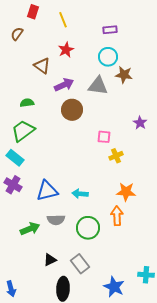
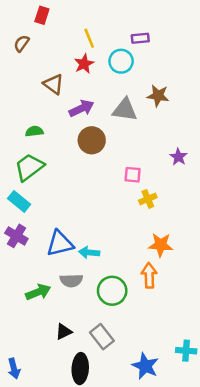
yellow line: (63, 20) -> (89, 38), moved
cyan circle: (108, 57) -> (121, 61), moved
cyan arrow: (80, 194) -> (89, 252), moved

